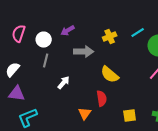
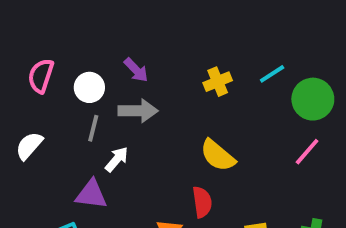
purple arrow: (68, 30) -> (136, 70), turned -104
gray arrow: (84, 52) -> (138, 111), moved
white arrow: (64, 82) -> (117, 159), moved
purple triangle: (17, 94) -> (91, 194), moved

